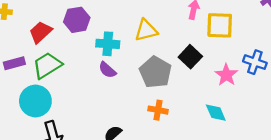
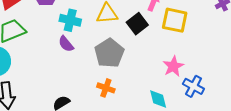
black square: (190, 57) -> (137, 24), moved
blue cross: (255, 62) -> (193, 86), moved

